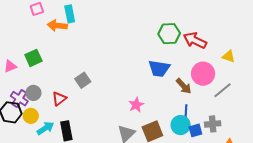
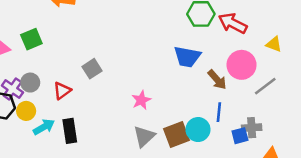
pink star: (136, 105) -> (141, 100), moved
cyan circle: (181, 125) -> (198, 130), moved
blue square: (195, 130) -> (240, 136), moved

